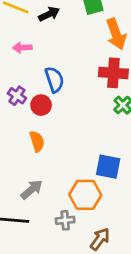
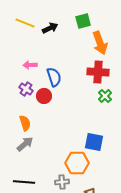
pink arrow: (22, 47) -> (30, 65), moved
orange semicircle: (37, 141) -> (25, 123), moved
gray arrow: (32, 189) -> (25, 144), moved

